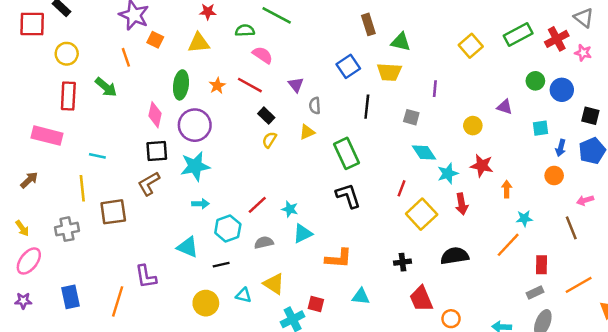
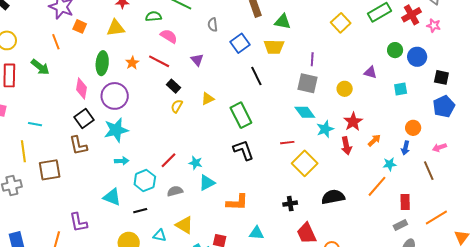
gray semicircle: (315, 106) -> (213, 25), moved
black line: (367, 107) -> (256, 76), turned -30
gray square: (411, 117) -> (307, 83), moved, size x1.5
blue arrow: (561, 148) -> (405, 148), moved
black square: (157, 151) -> (84, 118), turned -30
red star: (482, 166) -> (353, 122), turned 30
brown L-shape: (149, 183) -> (78, 145), turned -70
red line: (402, 188) -> (287, 143), turned 64
orange arrow: (507, 189) -> (374, 140), turned 48
red arrow: (462, 204) -> (346, 146), moved

